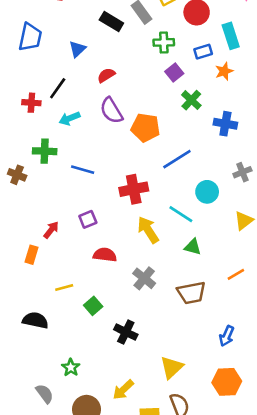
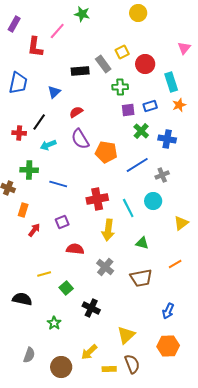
black rectangle: (111, 21) -> (80, 71), turned -36
blue rectangle: (203, 52) -> (150, 106), moved
orange star: (224, 71) -> (179, 105), moved
purple square: (174, 73) -> (128, 110), turned 32
blue cross: (225, 124) -> (167, 139), moved
blue line: (177, 159) -> (137, 165), moved
gray cross: (242, 172) -> (162, 175), moved
cyan line: (181, 214) -> (128, 208), moved, turned 30
yellow arrow: (148, 230) -> (108, 230), turned -140
orange rectangle: (31, 255) -> (23, 210), moved
green star: (71, 367) -> (54, 323), moved
gray semicircle: (45, 394) -> (29, 355), turned 56

